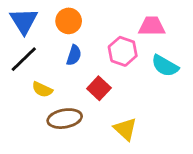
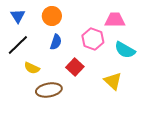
blue triangle: (24, 21) -> (18, 16), size x0.7
yellow triangle: (125, 129) -> (113, 81), moved

